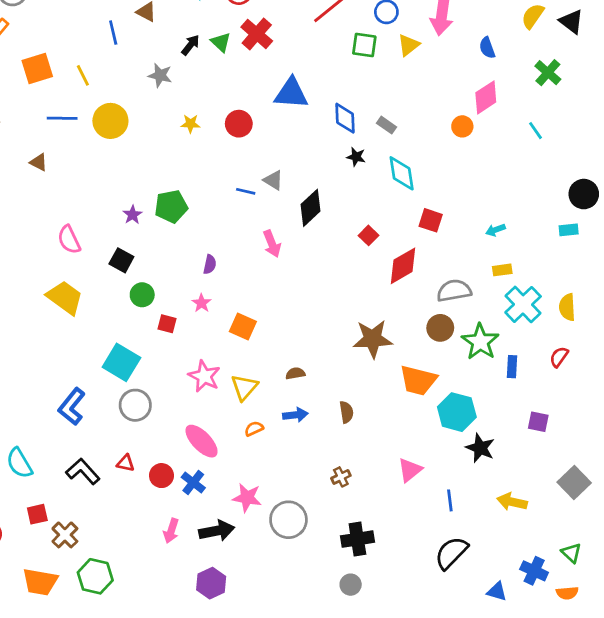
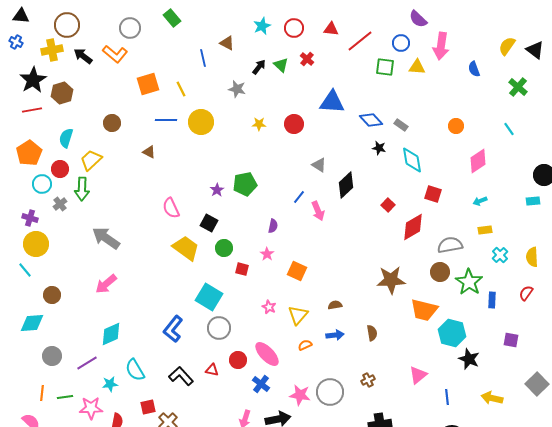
red cross: (257, 34) -> (307, 59), size x0.6
yellow triangle: (409, 45) -> (417, 67), turned 42
pink diamond: (486, 97) -> (478, 161), moved
blue diamond: (345, 118) -> (371, 120), turned -40
blue line: (246, 191) -> (299, 197), moved, turned -64
yellow trapezoid: (65, 298) -> (186, 248), moved
cyan cross: (523, 304) -> (500, 255), size x0.6
pink star: (204, 376) -> (269, 307), size x0.6
red circle: (161, 476) -> (238, 360), moved
gray circle: (288, 520) -> (330, 392), moved

